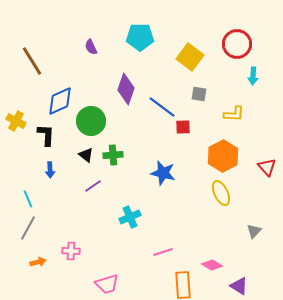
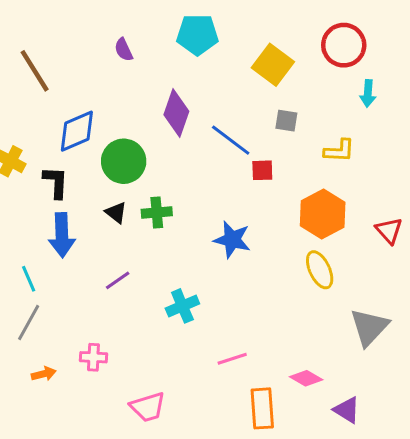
blue arrow: (50, 170) -> (62, 235), size x1.8
purple line: (93, 186) -> (118, 280), moved
gray triangle: (254, 231) -> (369, 327), size x1.8

